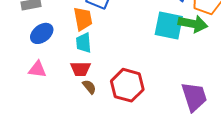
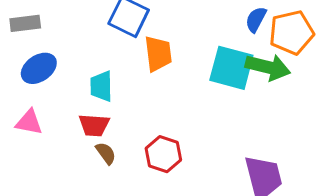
orange trapezoid: (83, 19) -> (158, 54), moved
red hexagon: (127, 85) -> (163, 154), size x0.7

